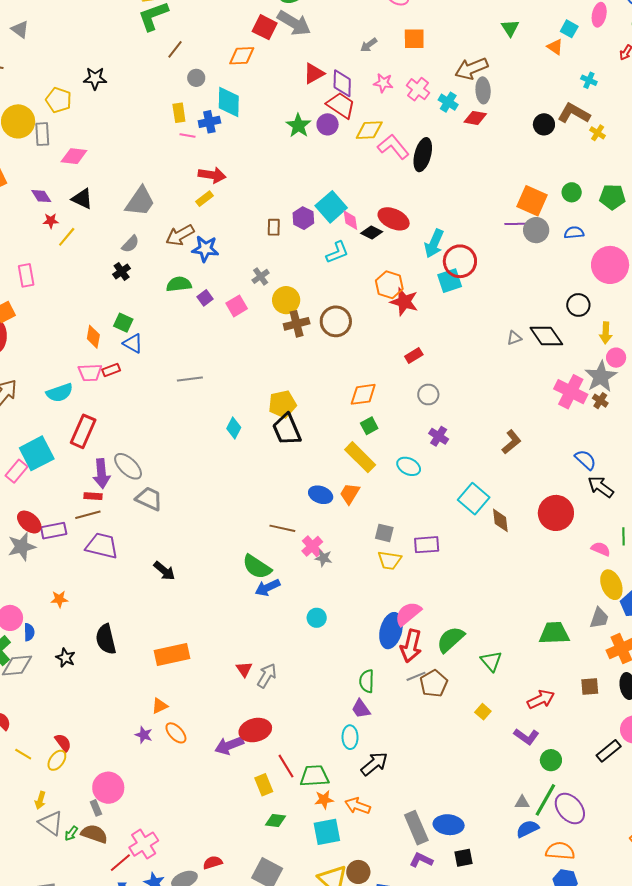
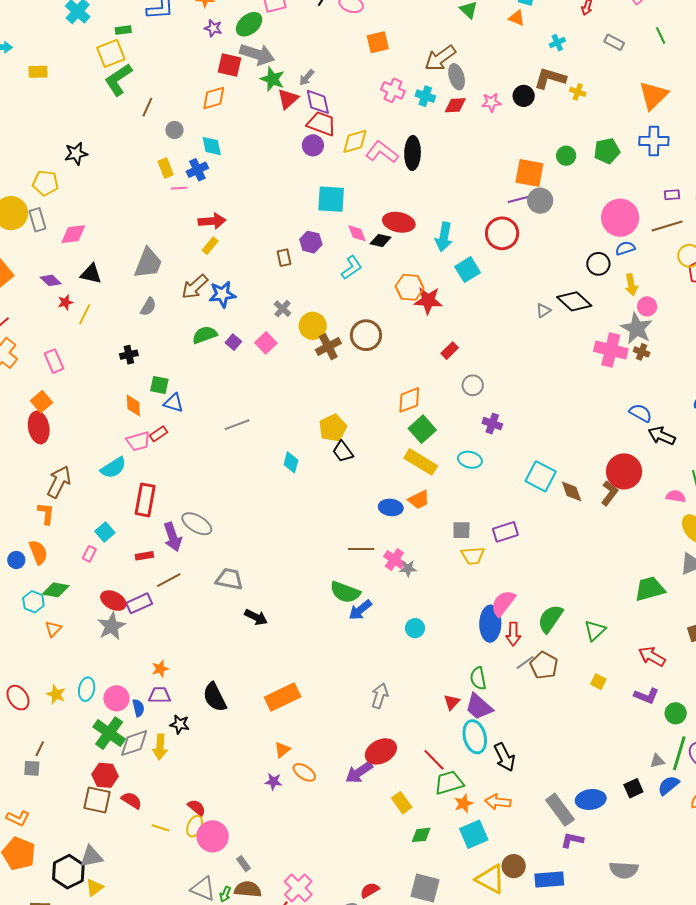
gray arrow: (369, 45) -> (307, 77), moved
cyan cross: (589, 80) -> (557, 43), turned -35
pink star: (383, 83) -> (491, 102), moved
cyan diamond: (229, 102) -> (212, 146), size x0.7
green star: (298, 126) -> (272, 79), moved
cyan square: (331, 207) -> (331, 199), moved, turned -32
blue semicircle: (574, 233) -> (625, 248), moved
red circle: (460, 261) -> (502, 233), moved
black cross: (122, 271) -> (129, 355), moved, turned 36
green square: (369, 426) -> (422, 429), size x1.5
black trapezoid: (287, 429) -> (343, 452), size x0.7
brown L-shape: (511, 442) -> (609, 493), moved
cyan square: (37, 453) -> (105, 532), size x0.6
pink rectangle: (16, 471) -> (89, 554), size x0.7
orange trapezoid: (350, 494) -> (419, 500), turned -135
red rectangle: (93, 496) -> (144, 556), moved
gray trapezoid: (149, 499) -> (229, 579), moved
purple trapezoid: (102, 546) -> (160, 695), moved, size x0.7
red arrow: (411, 646) -> (513, 634), size x0.7
green triangle: (491, 661) -> (595, 630), turned 40
red triangle: (244, 669) -> (452, 702), moved, turned 30
red arrow: (541, 699) -> (652, 656), turned -112
purple trapezoid: (361, 709) -> (479, 707), size x1.4
cyan ellipse: (350, 737) -> (475, 737), size x1.4
black arrow: (374, 764) -> (505, 757), turned 116
red line: (286, 766) -> (434, 760), moved
pink circle: (108, 788) -> (213, 836), moved
yellow arrow: (40, 800) -> (160, 747), moved, size x1.4
black square: (463, 858) -> (633, 788), moved

